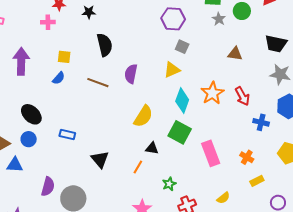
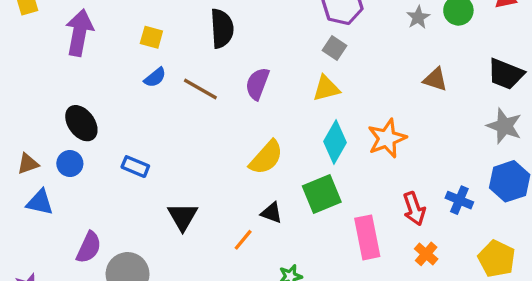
gray square: (182, 47) -> (334, 48), moved
blue semicircle: (59, 78) -> (155, 77), moved
red arrow: (242, 96) -> (414, 209), moved
green square: (180, 132) -> (322, 194), turned 30

